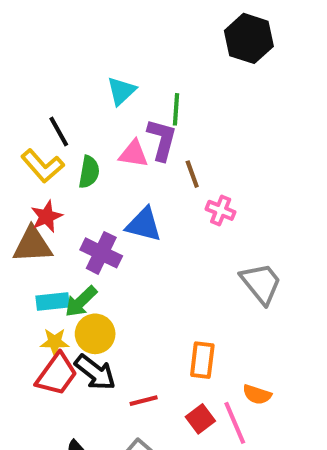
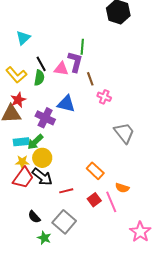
cyan triangle: (121, 91) -> (23, 38), moved
black line: (59, 132) -> (41, 64), moved
orange rectangle: (202, 360) -> (95, 171), turned -54

